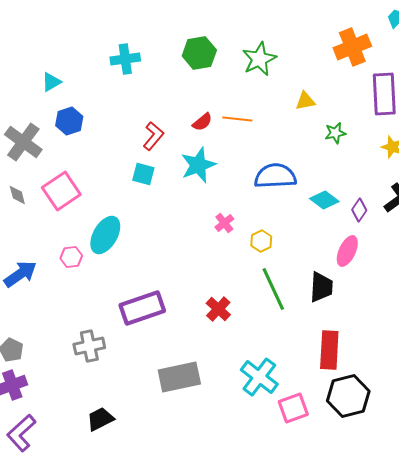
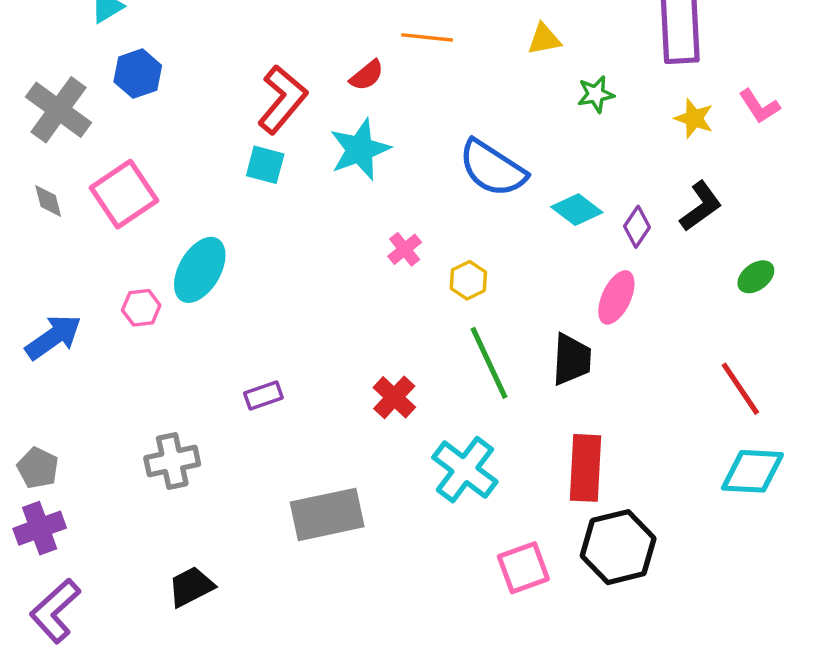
orange line: (237, 119) -> (427, 37), moved
red L-shape: (153, 136) -> (282, 99), size x1.4
blue semicircle: (275, 176) -> (492, 168), turned -144
purple rectangle: (142, 308) -> (263, 396), size x0.5
cyan cross: (259, 377) -> (465, 470), moved

